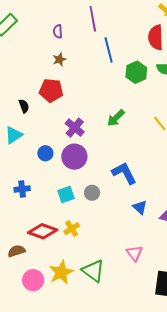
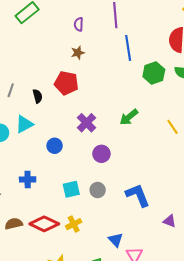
purple circle: (74, 157) -> (101, 154), moved, size x0.7
blue L-shape: (124, 173) -> (138, 195), moved
blue triangle: (140, 207) -> (116, 240), moved
brown semicircle: (16, 251) -> (14, 224), moved

